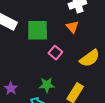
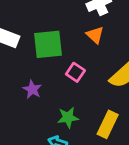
purple star: (11, 88) -> (32, 89), moved

